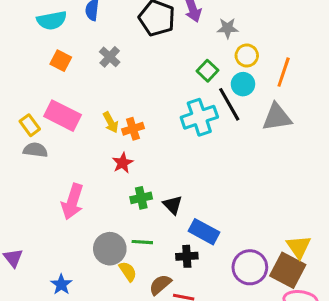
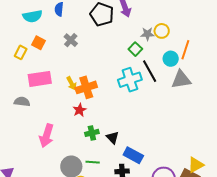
gray star: (228, 28) -> (147, 34), moved
yellow circle: (247, 56) -> (162, 31), moved
cyan circle: (243, 84) -> (171, 59), moved
pink rectangle: (62, 116) -> (40, 79), turned -35
yellow rectangle: (30, 125) -> (21, 52), moved, turned 64
orange cross: (133, 129) -> (86, 87), size x1.5
yellow triangle: (299, 247) -> (196, 165), turned 36

